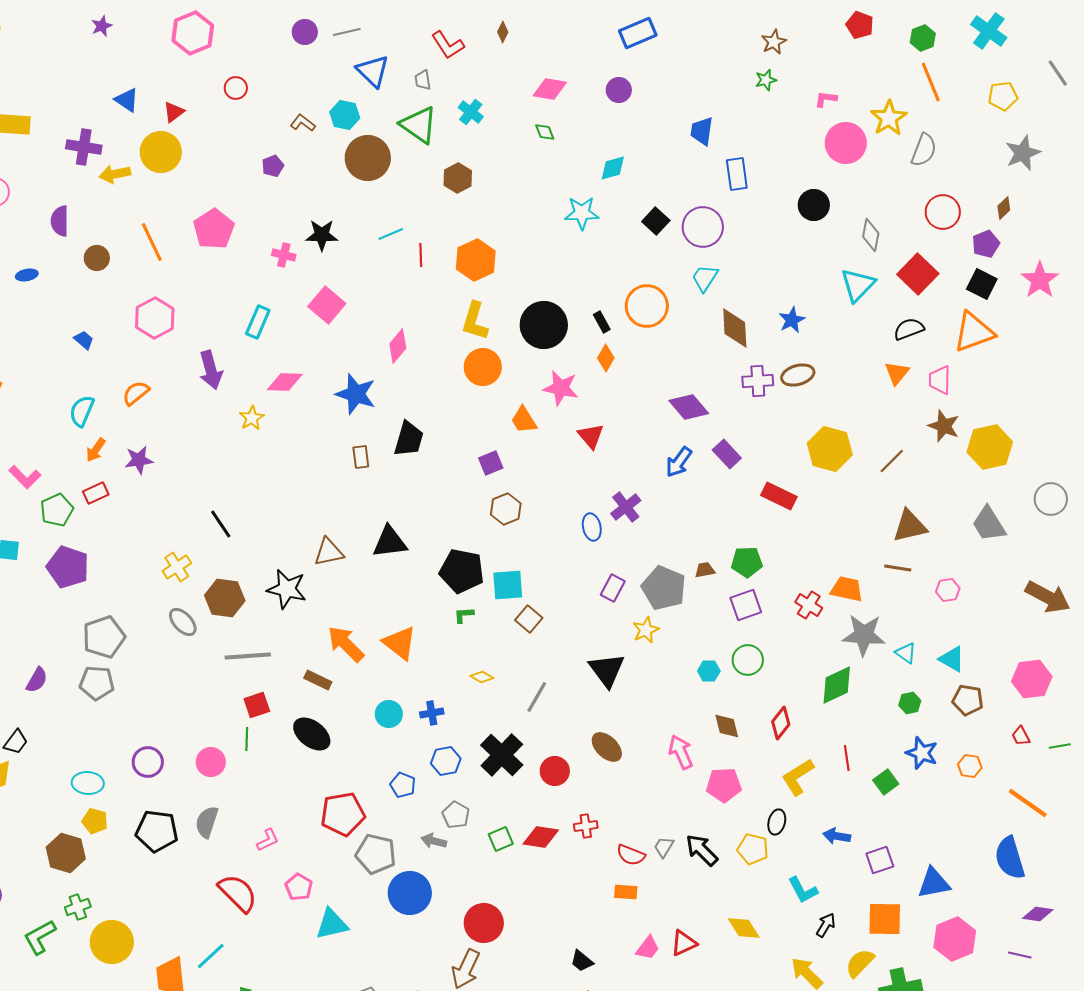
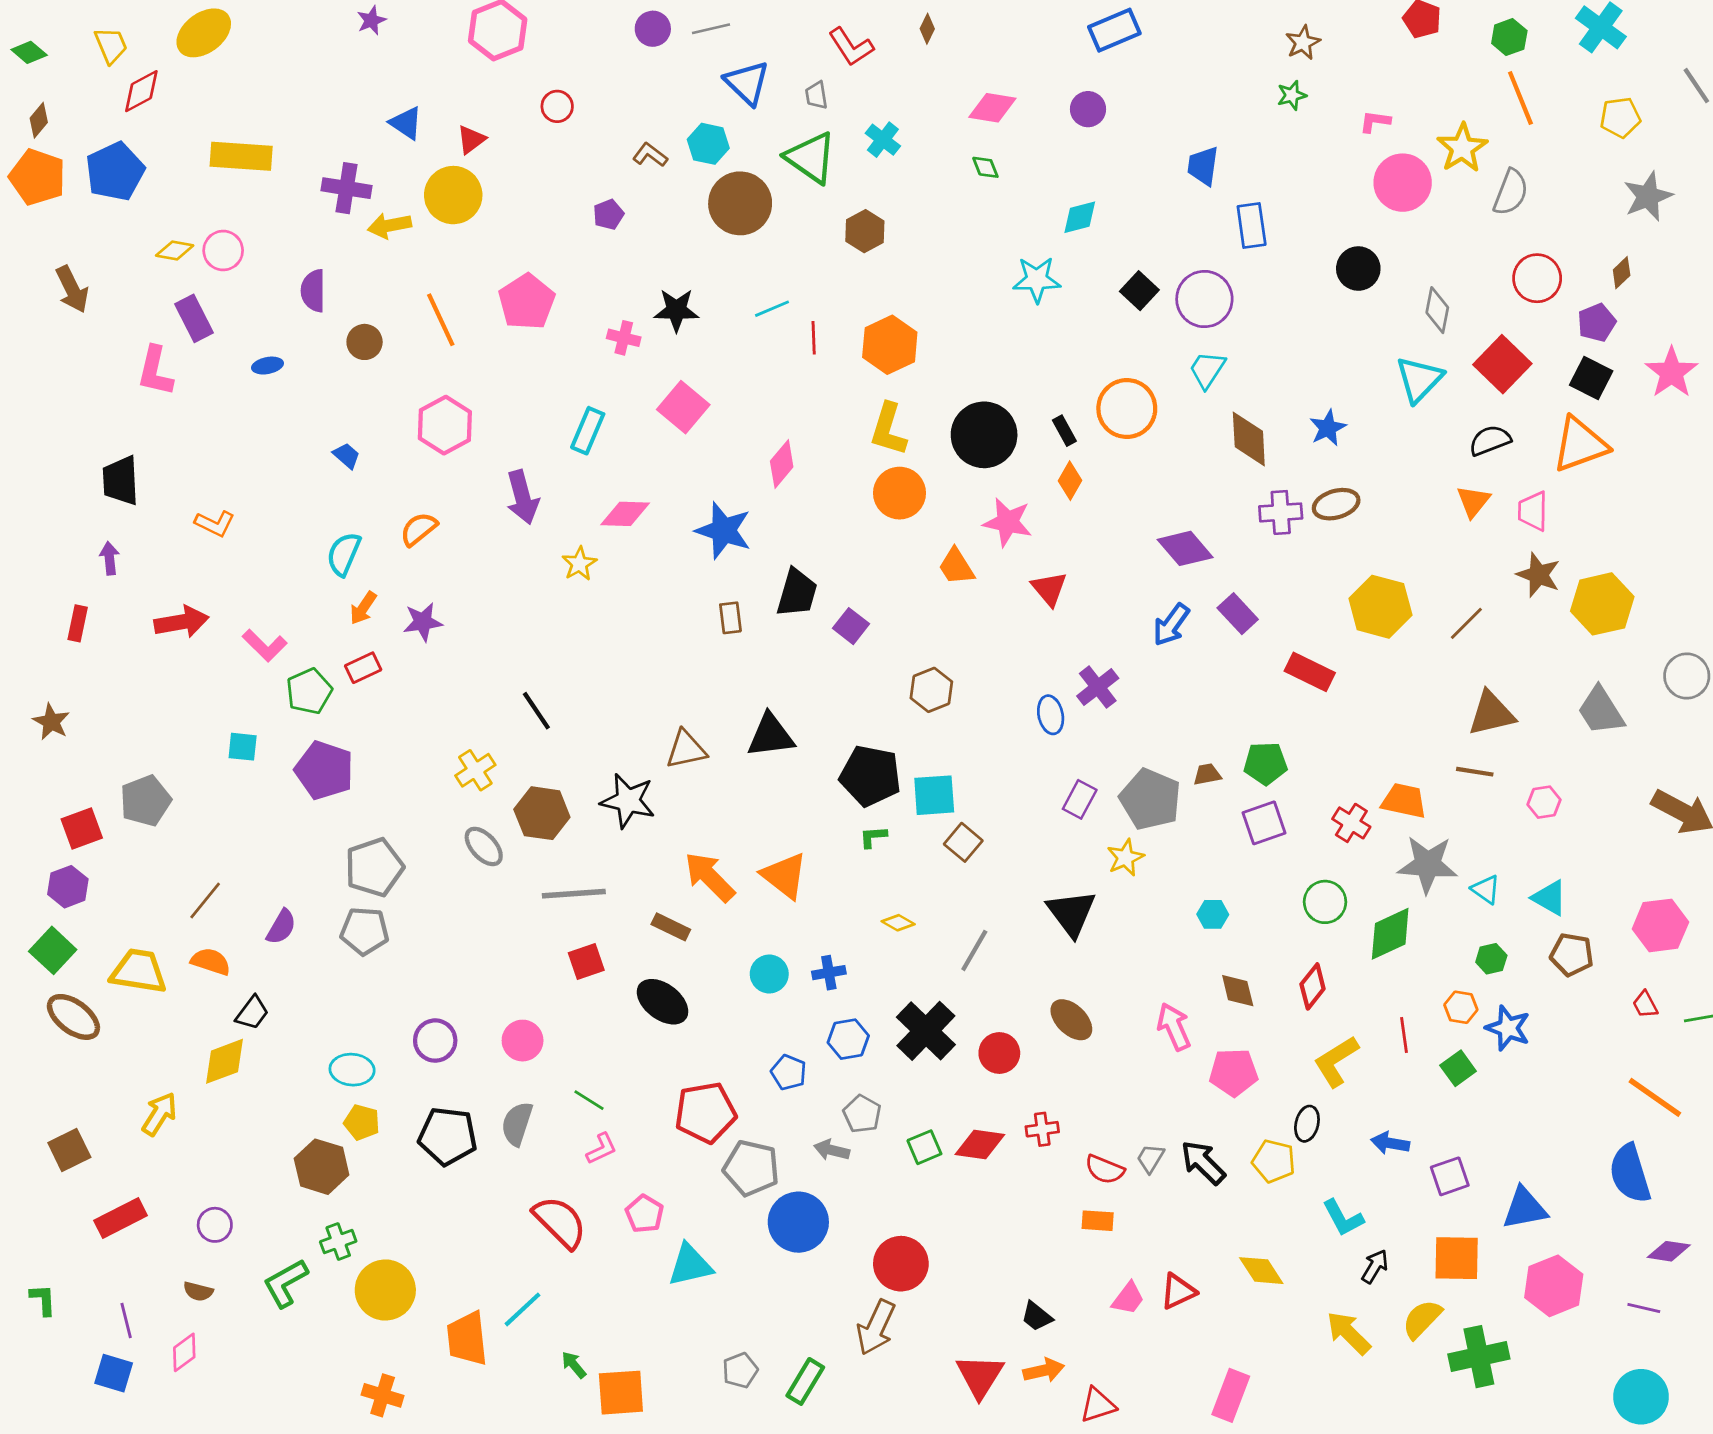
purple square: (491, 463) -> (851, 626), moved, turned -30
green circle: (748, 660) -> (1325, 902), moved
green line: (247, 739) -> (589, 1100), moved, turned -60
orange hexagon: (970, 766) -> (1461, 1007), moved

